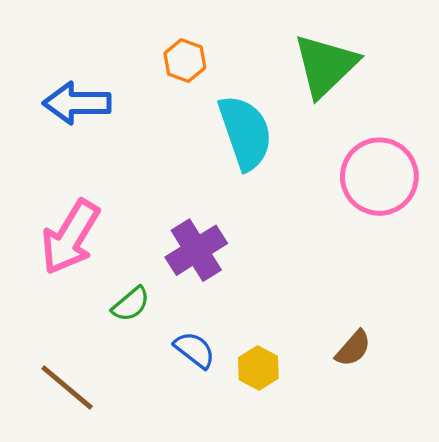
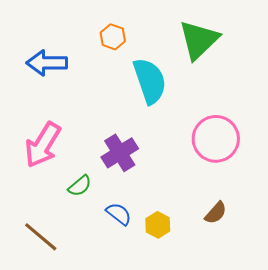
pink circle: (379, 177) -> (216, 139), moved

